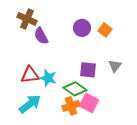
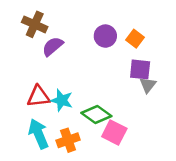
purple semicircle: (41, 36) -> (53, 46), turned 78
purple square: (88, 70) -> (140, 69), moved
cyan arrow: (30, 104) -> (38, 134), turned -75
orange cross: (71, 106) -> (68, 140), moved

